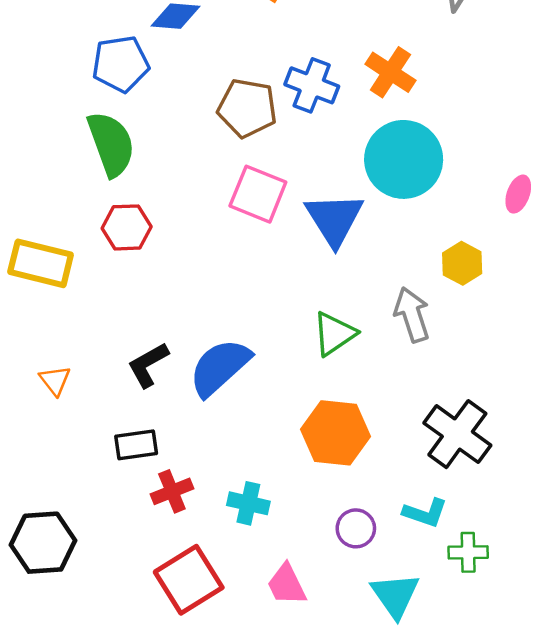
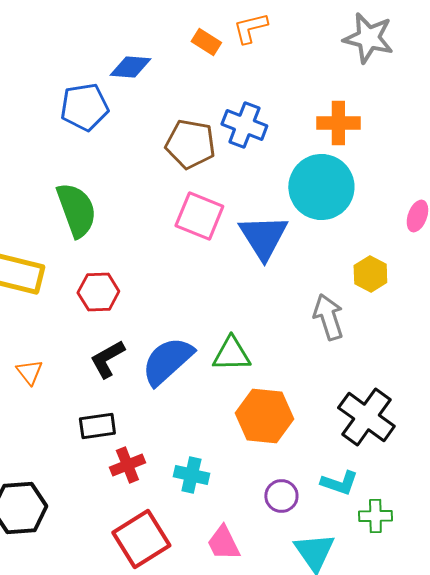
orange cross: (390, 72) -> (338, 123), moved, turned -33
green semicircle: (111, 144) -> (76, 210), moved
red hexagon: (127, 227) -> (98, 292), moved
green triangle: (334, 334) -> (231, 354), moved, turned 33

